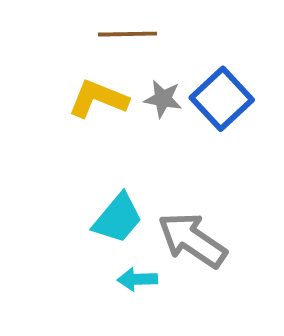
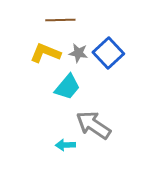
cyan trapezoid: (118, 218) -> (67, 87), moved

